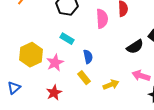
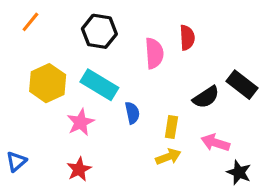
cyan rectangle: (67, 39) -> (99, 85), size x1.6
yellow hexagon: (31, 55) -> (48, 83), moved
yellow rectangle: (84, 78) -> (171, 127), moved, turned 48

